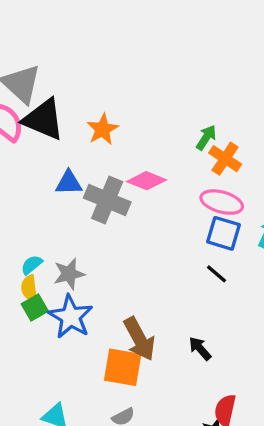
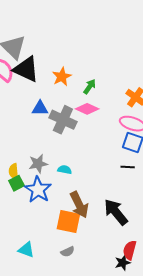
green arrow: (206, 138) -> (90, 87), moved
cyan semicircle: (32, 265) -> (65, 170), moved, turned 48
black line: (216, 274) -> (128, 167), turned -40
black arrow: (200, 349) -> (116, 212), size x1.8

